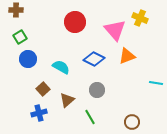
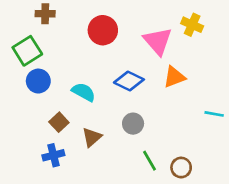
brown cross: (16, 10) -> (45, 14), moved
green square: (20, 37) -> (27, 51), size x1.5
green line: (90, 117) -> (150, 161), moved

